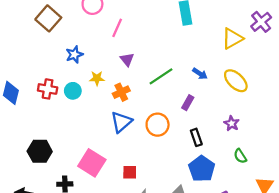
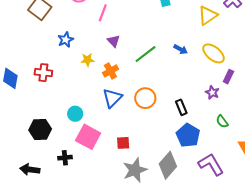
cyan circle: (73, 91) -> (75, 114), moved
purple rectangle: (188, 103) -> (228, 77), moved

